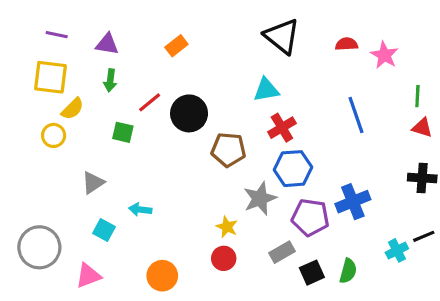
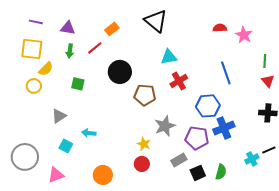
black triangle: (282, 36) -> (156, 21), moved
red line: (150, 102) -> (95, 48), moved
red triangle: (422, 128) -> (268, 81), turned 32
blue hexagon: (293, 169) -> (208, 106), moved

